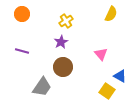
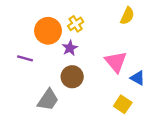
orange circle: (22, 14) -> (48, 31), moved, size x1.5
pink triangle: (101, 54) -> (116, 62), size x1.5
blue triangle: (120, 76) -> (138, 78), moved

